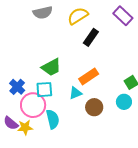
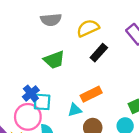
green trapezoid: (51, 67) -> (54, 60), moved
blue cross: (17, 87) -> (31, 93), moved

